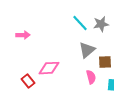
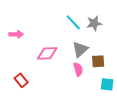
pink diamond: (49, 68) -> (47, 53), moved
pink semicircle: (91, 77) -> (78, 69), moved

